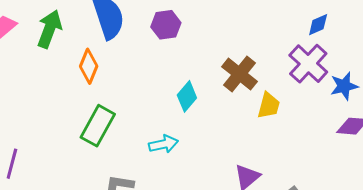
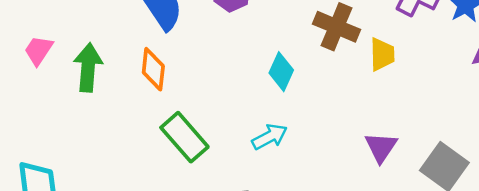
green arrow: (49, 29) -> (88, 68), moved
green rectangle: (98, 126) -> (184, 137), turned -54

